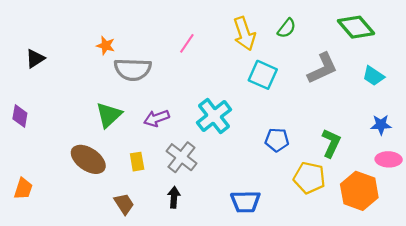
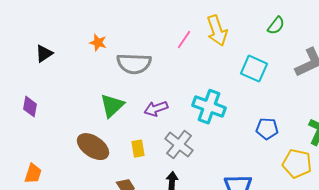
yellow arrow: (244, 34) -> (217, 31), moved
orange star: (106, 46) -> (98, 43), moved
cyan cross: (214, 116) -> (209, 107), turned -32

